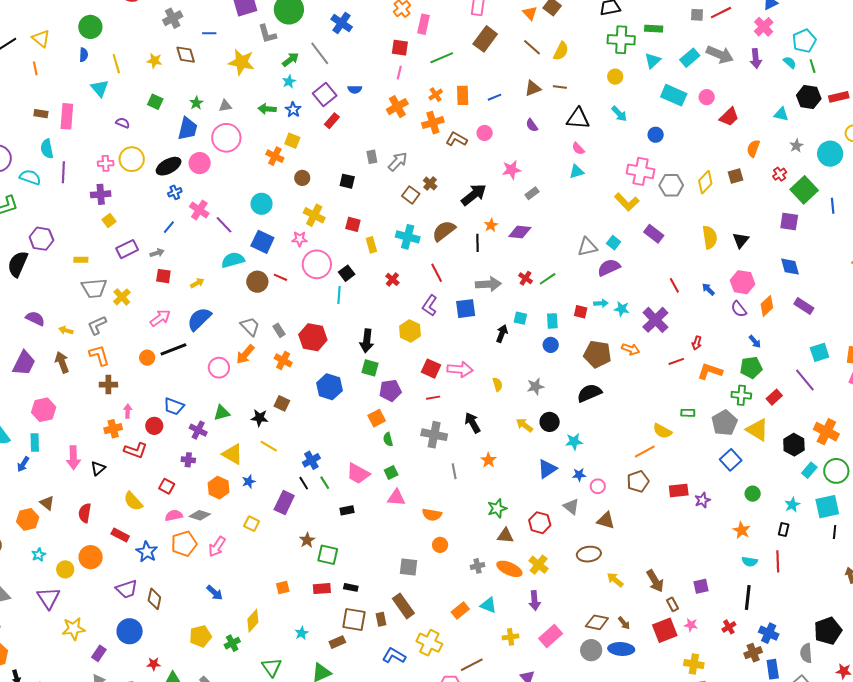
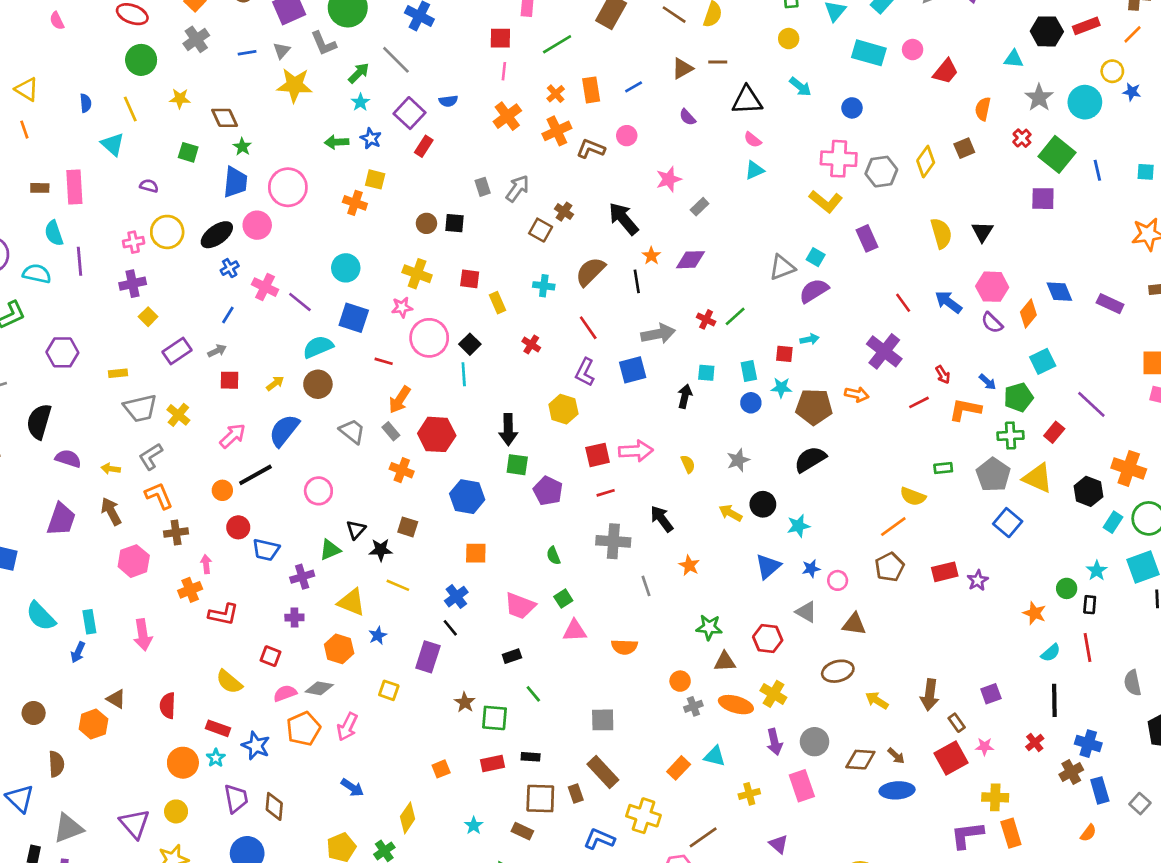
green circle: (90, 27) -> (141, 60), moved
brown diamond: (186, 55) -> (225, 118), moved
gray triangle: (225, 106) -> (282, 50), moved, turned -32
gray star: (796, 146) -> (1039, 98), size x1.5
brown circle: (302, 178) -> (426, 223), moved
black arrow: (474, 195) -> (623, 219), turned -84
purple rectangle: (654, 234) -> (867, 238), turned 36
cyan cross: (408, 237) -> (544, 286), size x0.7
black semicircle: (18, 264) -> (39, 422), moved
blue diamond: (790, 267) -> (1059, 292), moved
brown circle: (257, 282) -> (318, 384), moved
blue arrow: (708, 289) -> (948, 302), size x1.5
purple rectangle: (804, 306) -> (1110, 304), moved
cyan star: (622, 309) -> (781, 388), moved
blue arrow: (755, 342) -> (988, 382), moved
red arrow: (697, 343) -> (943, 375), turned -40
cyan square: (820, 352) -> (1043, 361), moved
orange arrow: (245, 354) -> (400, 400), moved
red square: (431, 369) -> (598, 455), turned -30
purple pentagon: (390, 390) -> (548, 491), turned -30
pink hexagon: (44, 410) -> (134, 561), moved
orange square: (377, 418) -> (476, 553), moved, turned 36
red circle: (154, 426) -> (238, 527), moved
purple cross: (198, 430) -> (302, 577), turned -36
black triangle: (98, 468) -> (356, 530), moved
green line: (325, 483) -> (533, 694), moved
green circle: (753, 494) -> (1067, 588), moved
green star: (497, 508) -> (709, 627), turned 30
orange circle: (440, 545) -> (680, 681), moved
cyan star: (39, 555) -> (216, 758), moved
cyan semicircle: (750, 562) -> (1051, 653), turned -42
yellow circle: (65, 569) -> (176, 811), moved
brown arrow: (655, 581) -> (930, 695), turned 45
purple trapezoid: (127, 589) -> (236, 798), turned -75
pink rectangle: (551, 636) -> (802, 786), turned -60
brown rectangle: (337, 642) -> (522, 831), turned 56
gray circle: (591, 650) -> (815, 742), moved
gray semicircle: (806, 653) -> (1133, 683), moved

